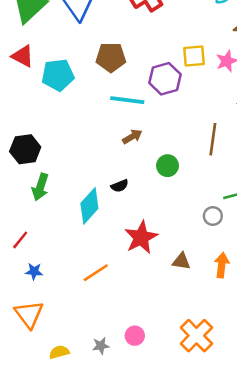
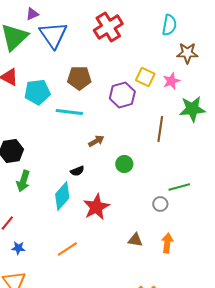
yellow square: (194, 56) -> (145, 77), turned 30
cyan line: (127, 100) -> (69, 112), moved
brown line: (213, 139) -> (160, 129), moved
black semicircle: (120, 186) -> (77, 171), moved
red star: (141, 237) -> (96, 207), moved

